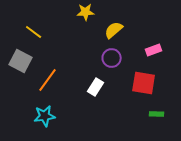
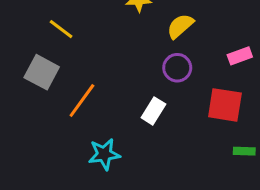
cyan star: (45, 116) -> (104, 154), moved

